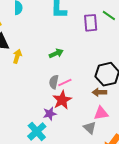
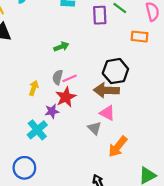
yellow arrow: (17, 56) -> (34, 88), moved
brown arrow: (99, 92) -> (106, 90), size x1.6
pink triangle: (101, 113) -> (107, 113), turned 35

